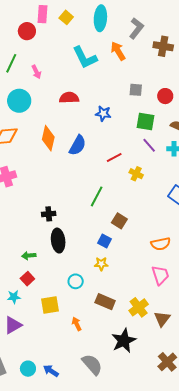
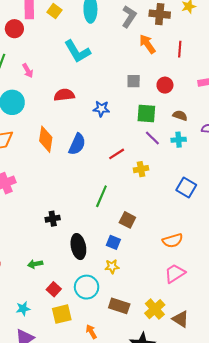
brown cross: (163, 46) -> (160, 14), moved
orange arrow: (118, 51) -> (147, 44), moved
yellow cross: (136, 174) -> (141, 169), turned -32
black ellipse: (58, 241) -> (78, 247), moved
pink trapezoid: (160, 275) -> (175, 273), turned -100
red square: (27, 279) -> (54, 289), moved
cyan circle: (76, 281) -> (87, 287), size x1.5
brown triangle: (162, 319) -> (181, 319), turned -30

